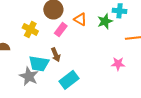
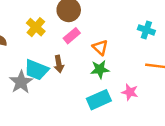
orange triangle: (80, 19) -> (100, 47), moved
green star: (105, 21) -> (100, 69), moved
cyan rectangle: (69, 80) -> (99, 100), moved

